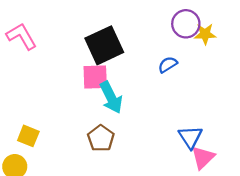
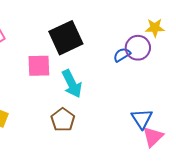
purple circle: (186, 24) -> (138, 48), moved
pink square: (95, 77) -> (39, 66), moved

